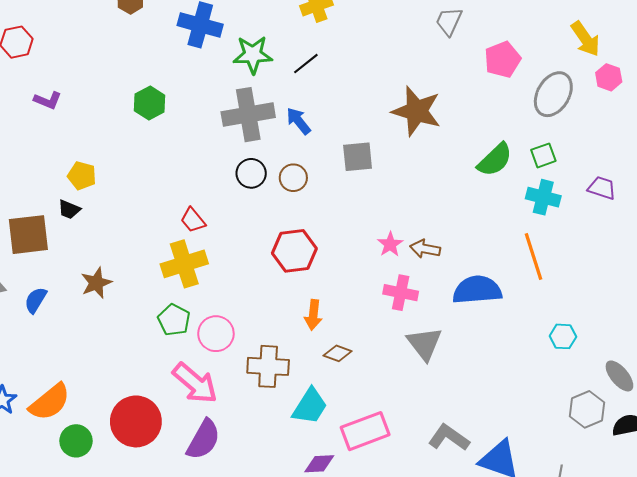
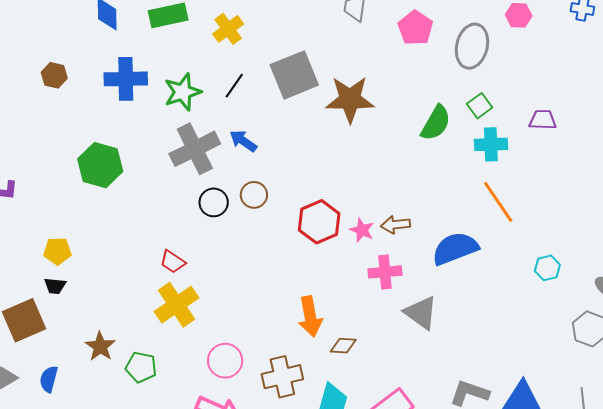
green hexagon: (150, 103) -> (100, 165), size x1.4
gray square: (358, 157) -> (294, 75), moved, size x1.5
red hexagon: (294, 251) -> (319, 222), moved
orange arrow: (313, 315) -> (310, 316), size x1.4
green pentagon: (174, 320) -> (141, 367), moved

